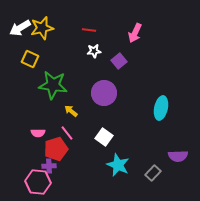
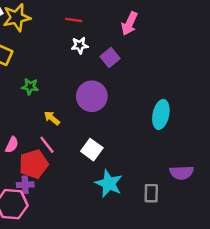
green star: (53, 85) -> (30, 87), size x0.5
pink semicircle: (38, 133) -> (12, 145), turned -64
gray rectangle: (153, 173) -> (151, 193), turned -42

